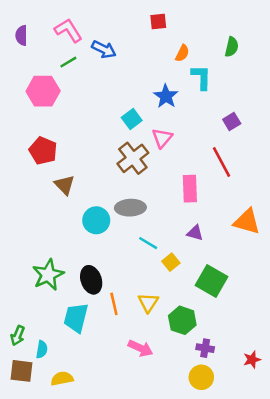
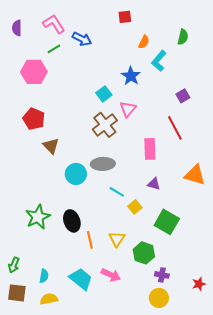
cyan L-shape: (201, 77) -> (159, 61), turned -140
cyan trapezoid: (76, 318) -> (81, 279), moved, turned 115
cyan semicircle: (42, 349) -> (44, 276), moved

